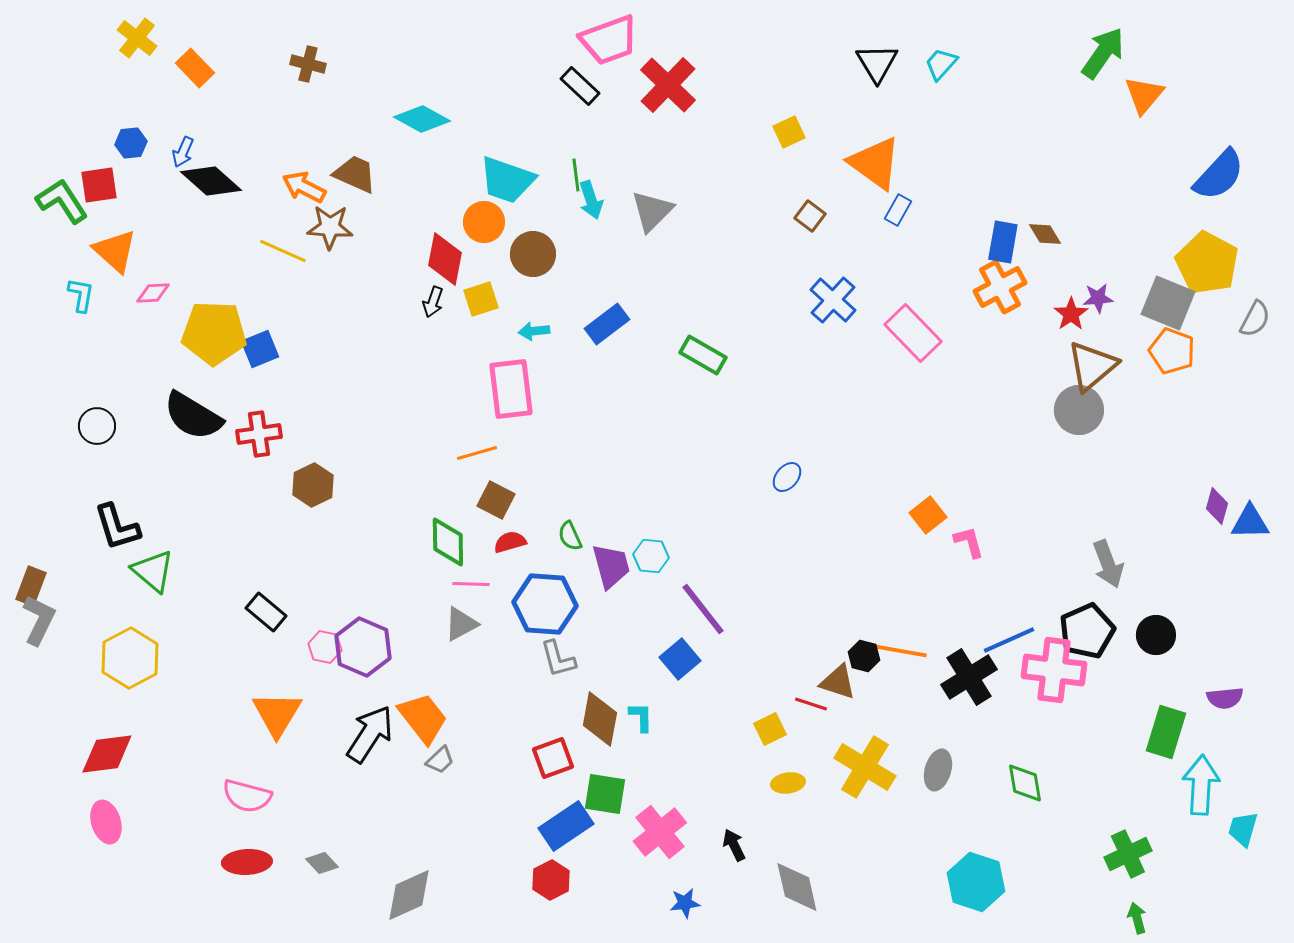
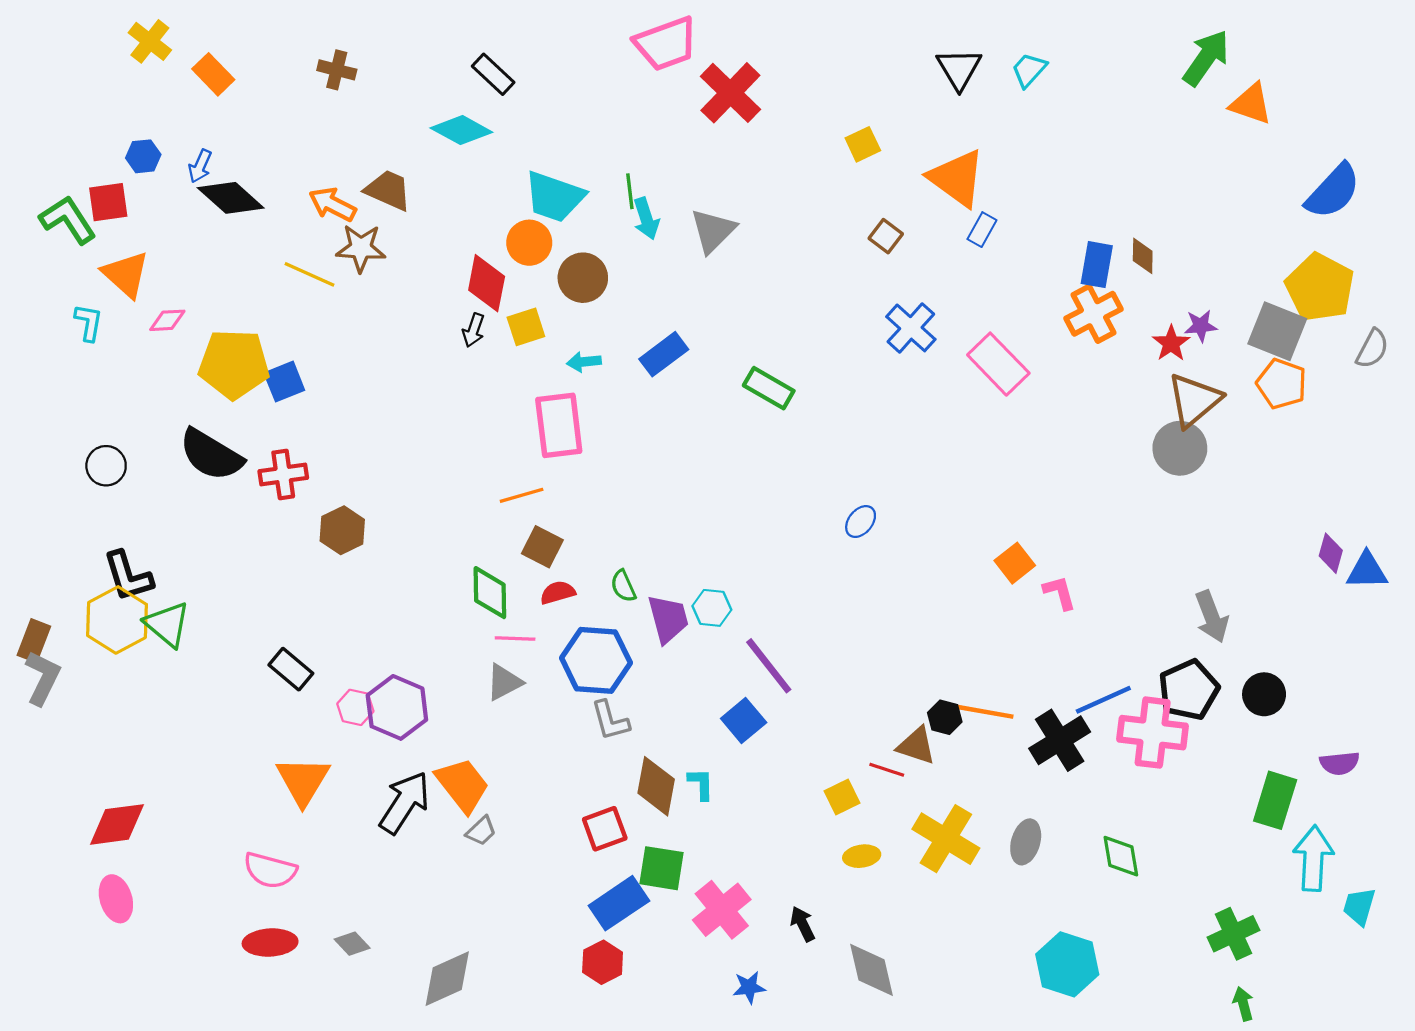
black rectangle: (580, 86) -> (493, 74), moved
orange triangle: (1144, 95) -> (1251, 104), turned -51
brown diamond: (1045, 234) -> (1143, 256), turned 32
yellow hexagon: (130, 658) -> (117, 620), moved

